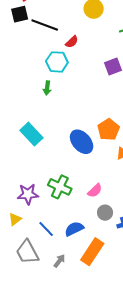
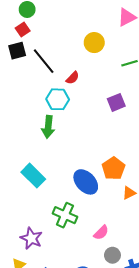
black line: (45, 25) -> (44, 61), turned 32
green arrow: (47, 88) -> (48, 127), size x1.5
green cross: (60, 187) -> (65, 215), moved
purple star: (28, 194) -> (31, 238), turned 30

